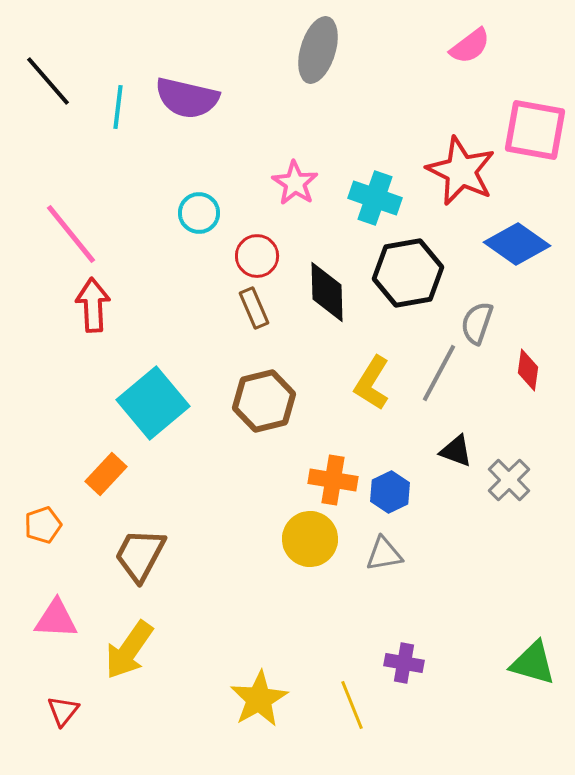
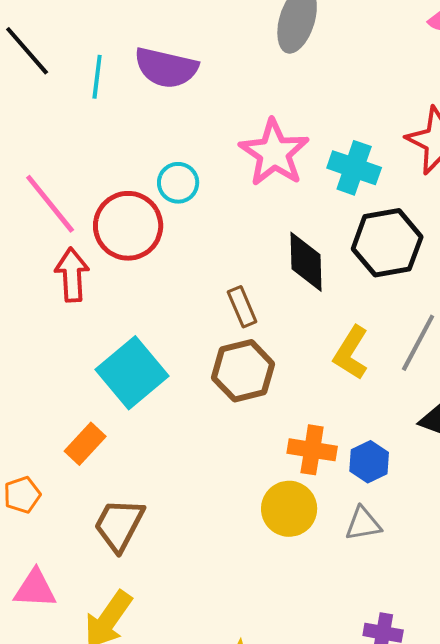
pink star: (295, 183) -> (274, 153), size x1.5
red circle: (257, 256) -> (128, 226), moved, size x1.6
brown rectangle: (254, 308) -> (242, 307), moved

